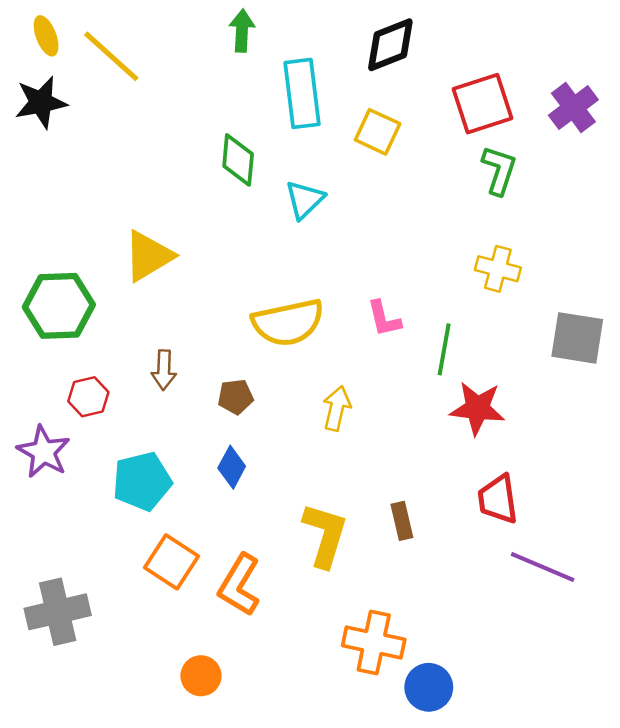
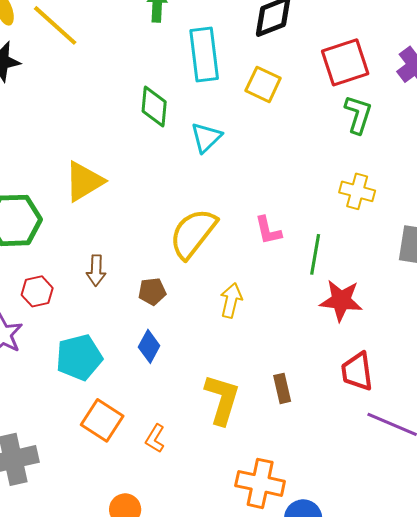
yellow semicircle: (288, 323) -> (193, 233), turned 140
orange L-shape: (239, 585) -> (155, 438), size x0.6

